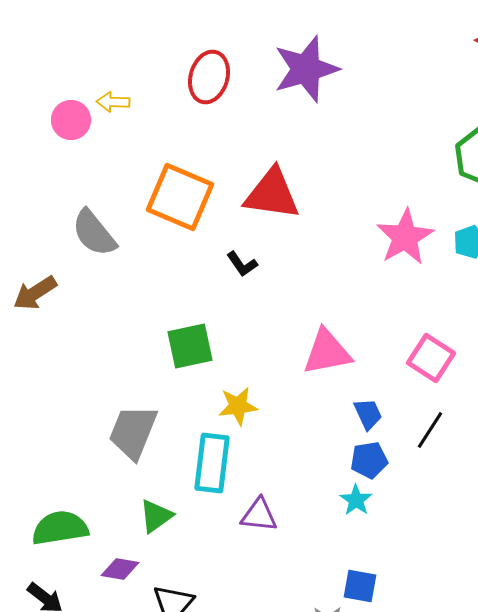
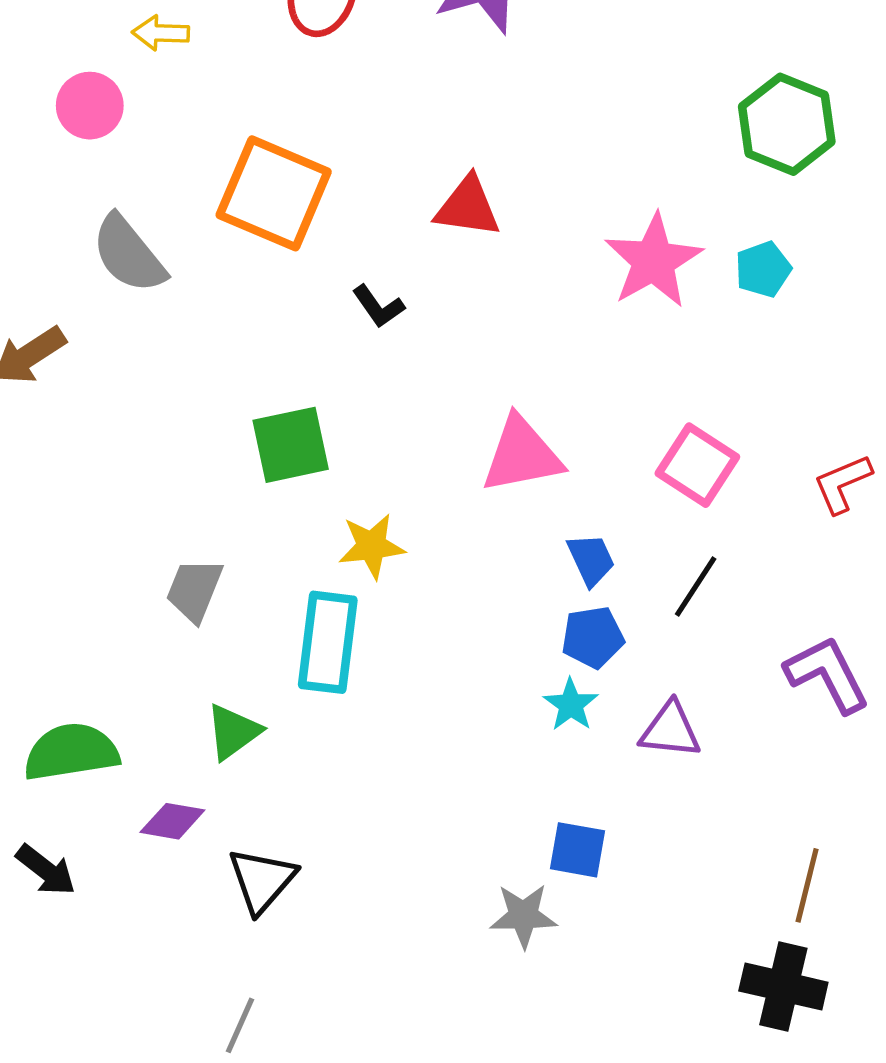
pink circle: (71, 120) -> (90, 106), moved
red triangle: (272, 194) -> (468, 207), moved, size x0.7
gray trapezoid: (133, 432) -> (194, 590), size x0.7
purple triangle: (259, 515) -> (670, 730), moved

